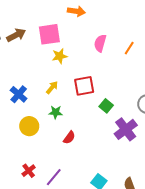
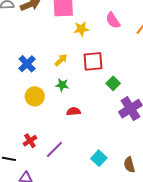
pink semicircle: (100, 43) -> (113, 20), turned -54
yellow star: (60, 56) -> (81, 29), moved
red semicircle: (69, 138) -> (74, 111), turned -136

